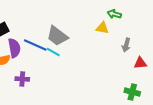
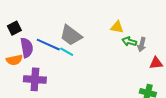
green arrow: (114, 14) -> (129, 41), moved
purple cross: (22, 79) -> (35, 79), size x1.5

